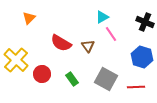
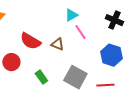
brown triangle: (88, 46) -> (57, 44), turned -32
red circle: (42, 74) -> (11, 62), moved

